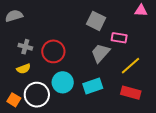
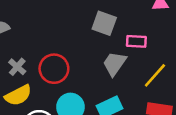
gray cross: (25, 47) -> (17, 67), turned 32
yellow semicircle: (24, 69) -> (18, 95), size x1.5

